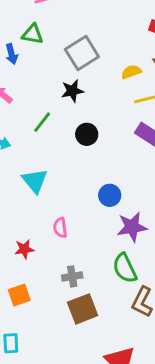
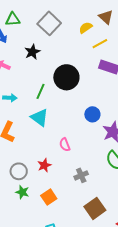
black star: (72, 91) -> (32, 52), moved
green line: (42, 122) -> (40, 91), moved
black circle: (87, 134) -> (66, 77), size x1.6
brown square: (83, 309) -> (95, 208), moved

